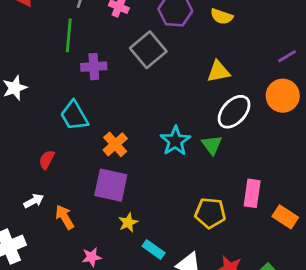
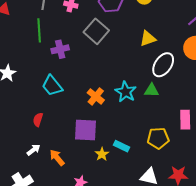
orange cross: (115, 144) -> (96, 96), moved
green triangle: (212, 145) -> (152, 90), turned -42
cyan rectangle: (154, 250) -> (121, 146), moved

